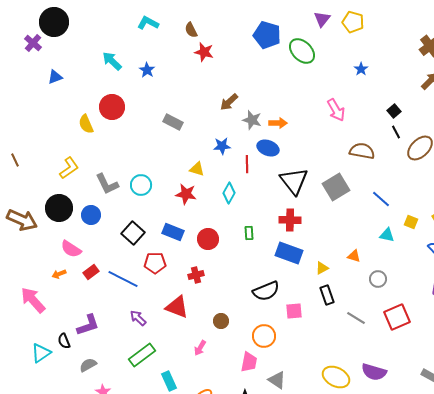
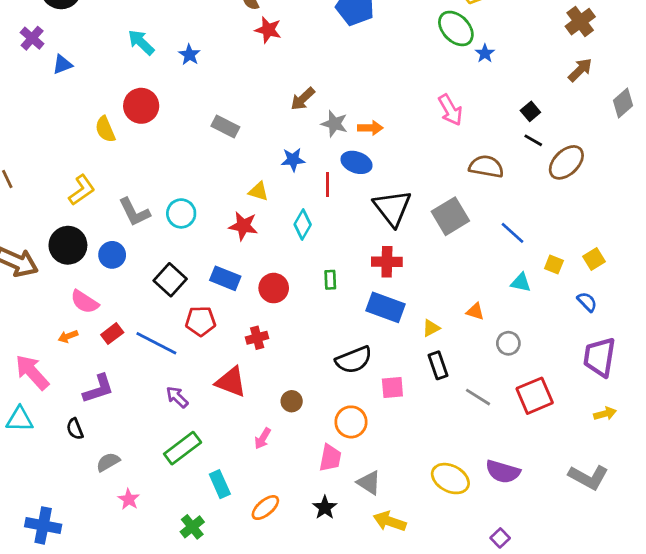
purple cross: (33, 43) -> (32, 38), moved
green ellipse: (302, 51) -> (456, 28), moved
black line: (396, 132) -> (533, 140), turned -32
purple L-shape: (88, 325) -> (98, 389), moved
cyan triangle: (41, 353) -> (20, 419), moved, turned 35

